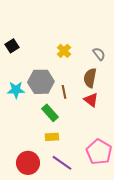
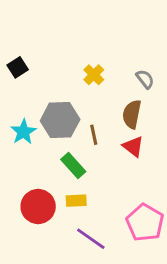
cyan star: (16, 90) -> (23, 132), turned -30
red circle: (28, 163) -> (38, 207), moved

